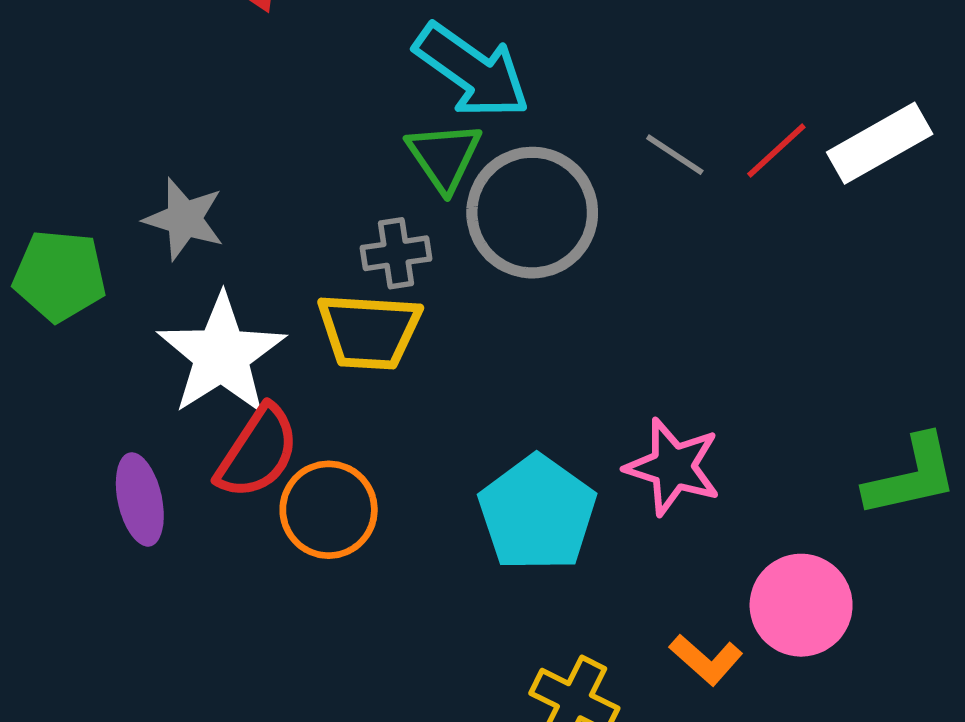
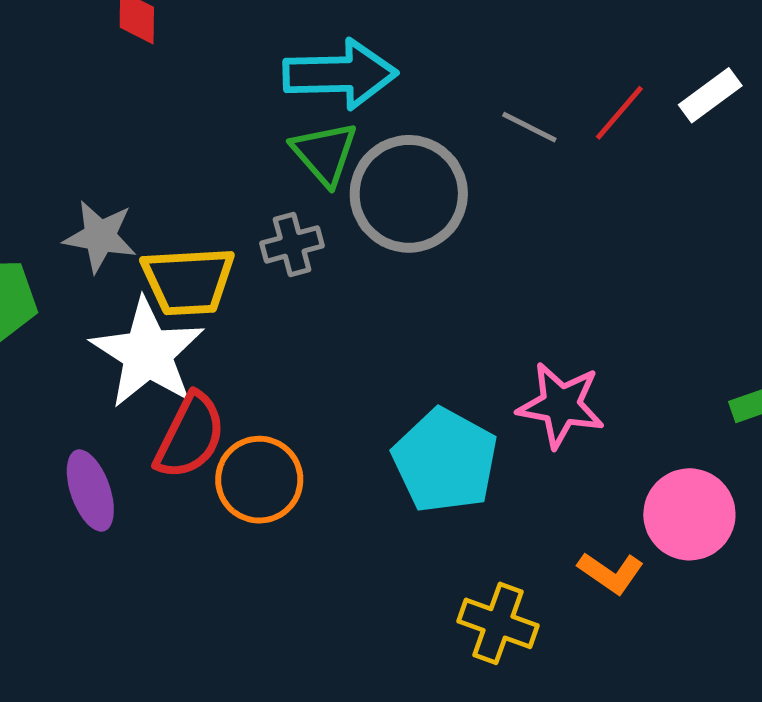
cyan arrow: (472, 71) -> (340, 74), turned -30
white rectangle: (880, 143) -> (710, 95), size x0.7
yellow trapezoid: (369, 331) -> (188, 281), moved

